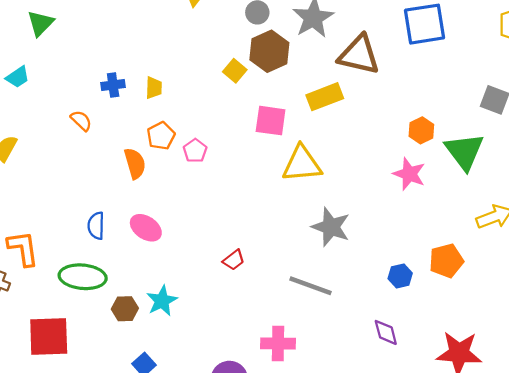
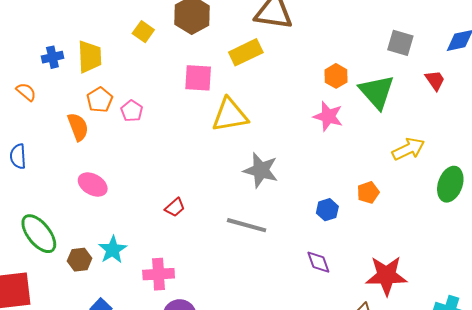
yellow square: (235, 71) -> (143, 32), moved
yellow trapezoid: (154, 88) -> (90, 57), size x1.6
blue semicircle: (96, 226) -> (18, 156), moved
orange pentagon: (446, 261) -> (368, 192), size x0.7
green ellipse: (83, 277) -> (39, 234), turned 51
pink cross: (278, 344) -> (159, 274), moved

